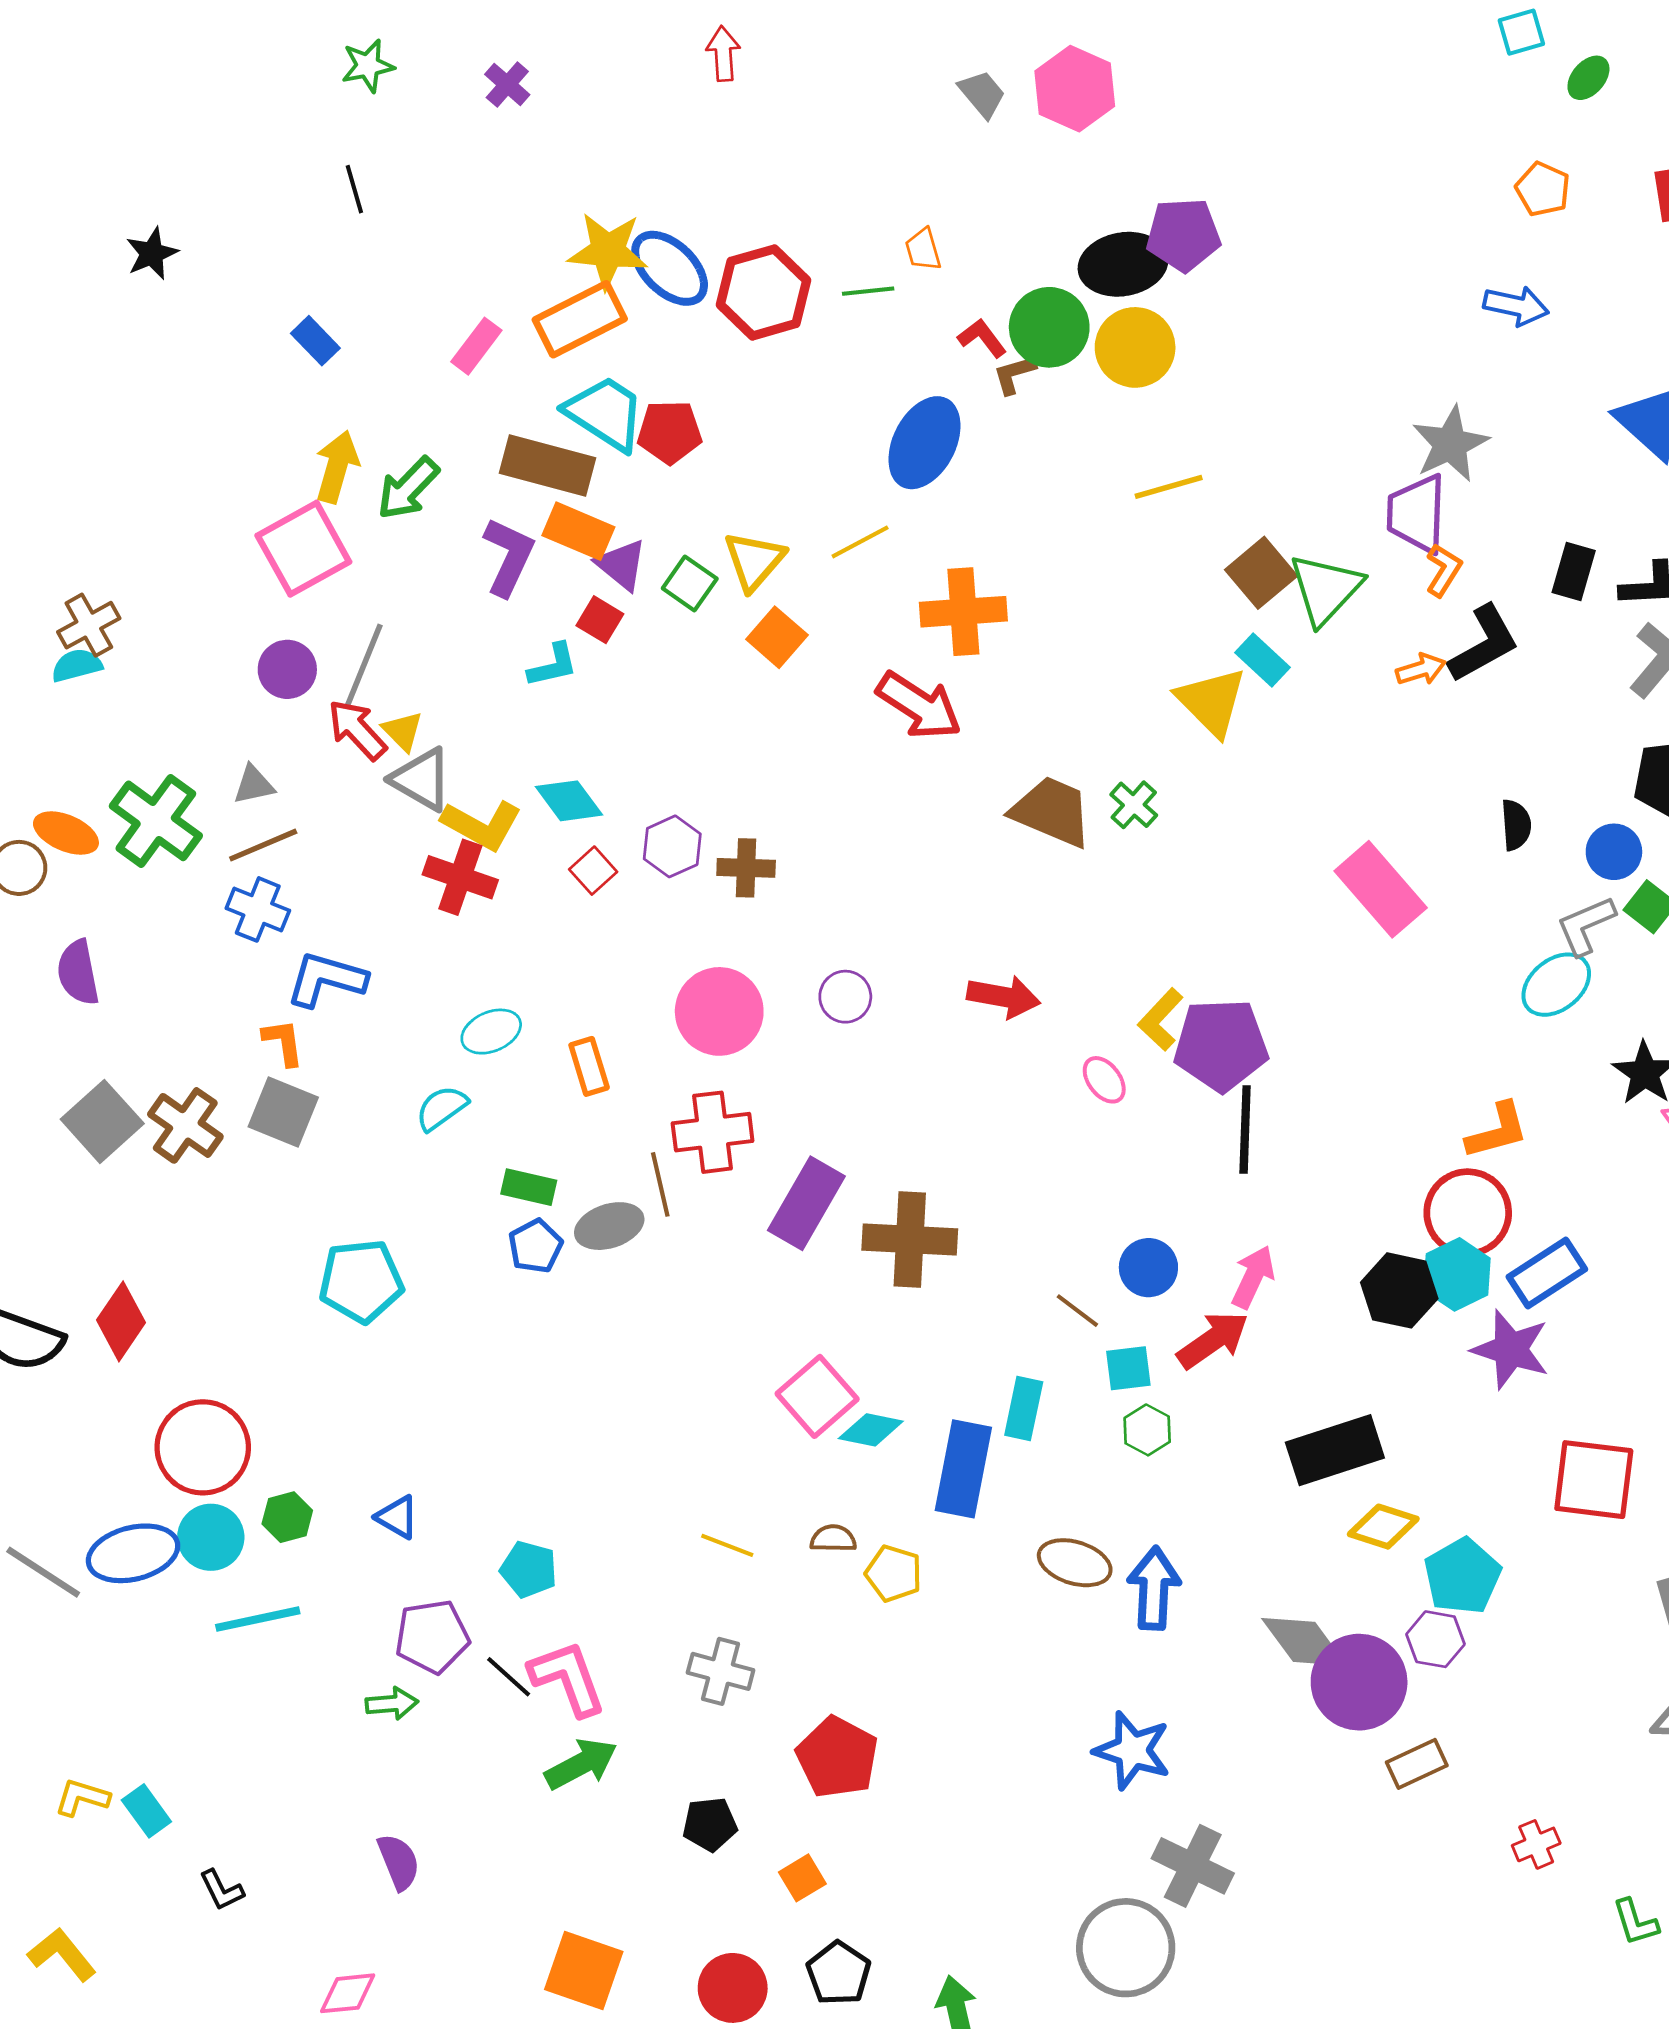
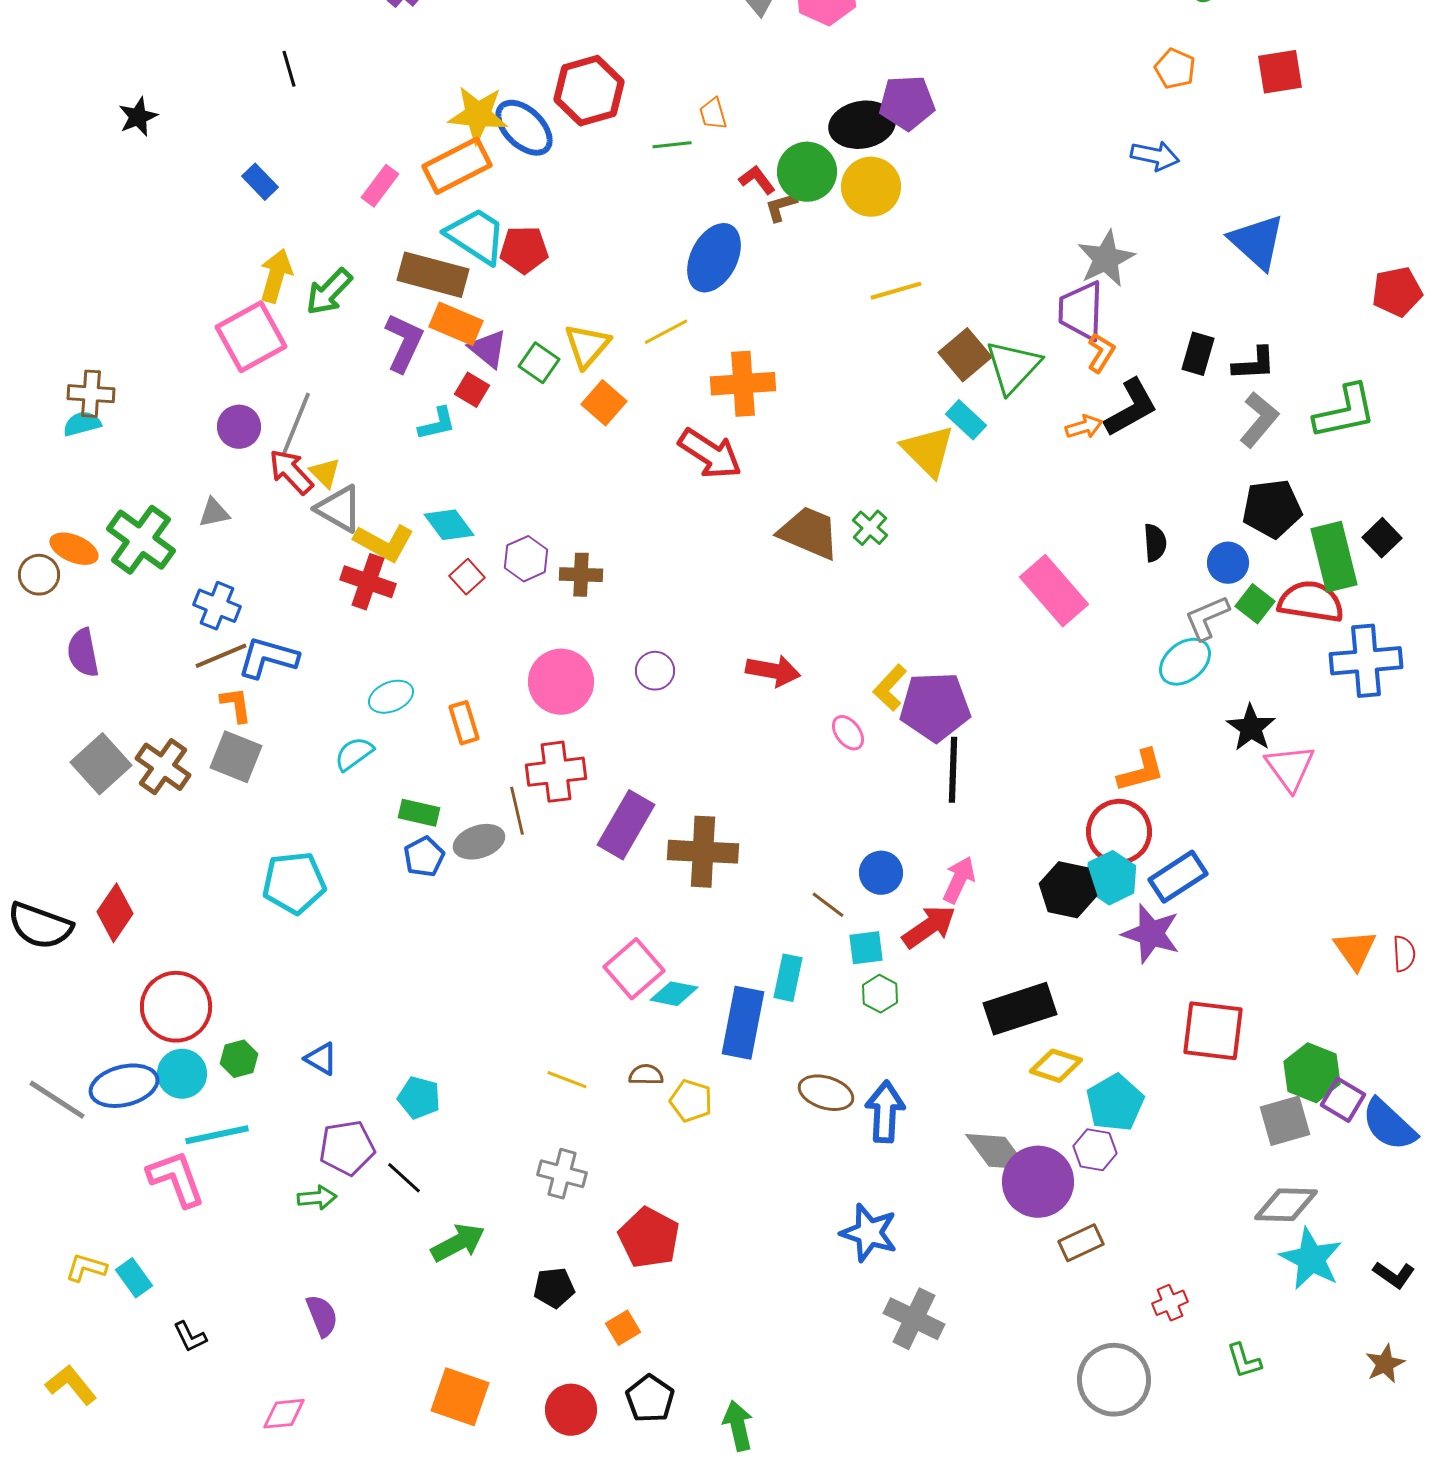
red hexagon: (763, 292) -> (589, 91), moved
brown cross: (89, 625) -> (91, 394), turned 33
brown line: (263, 845) -> (221, 656), moved
pink L-shape: (568, 1678) -> (176, 1179), moved
gray circle: (1126, 1948) -> (1114, 1380), moved

